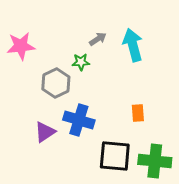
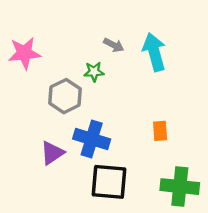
gray arrow: (98, 39) -> (114, 45), turned 60
black square: (115, 156) -> (109, 182), moved

